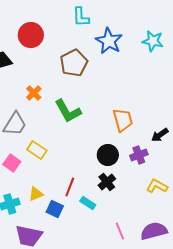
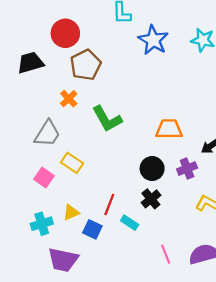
brown pentagon: (74, 63) -> (86, 65), moved
orange trapezoid: (123, 120) -> (169, 129), turned -75

